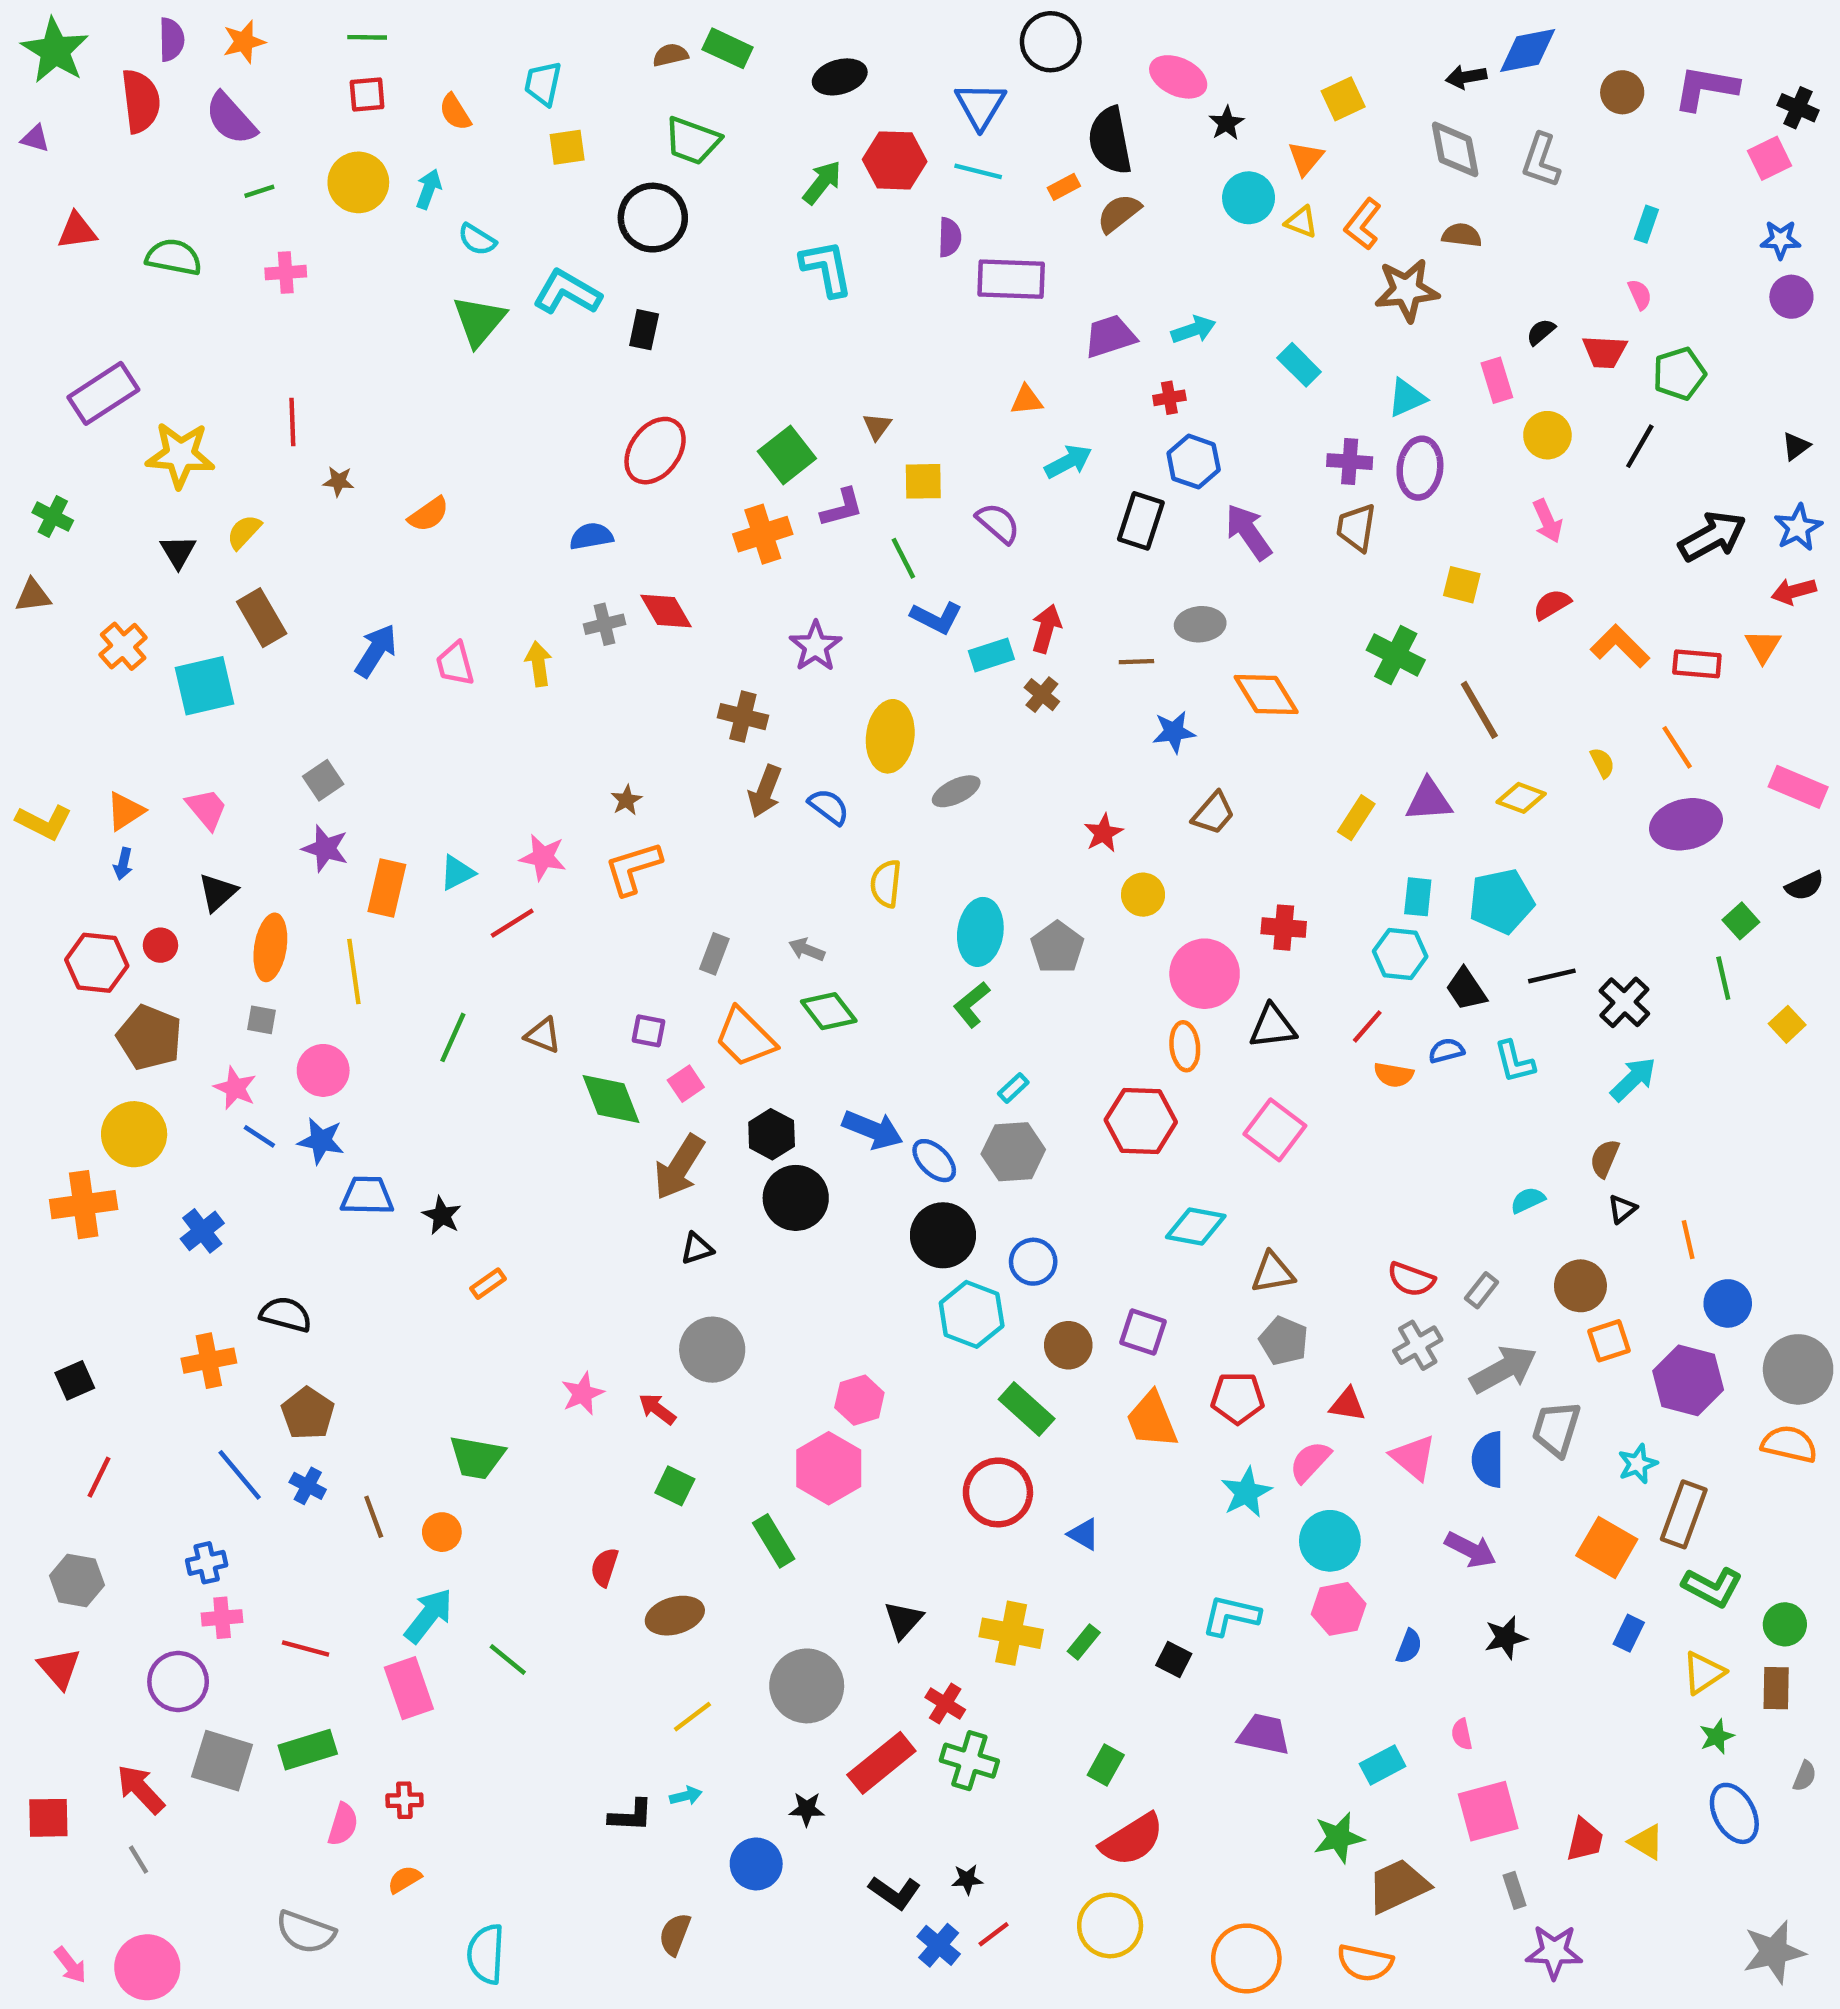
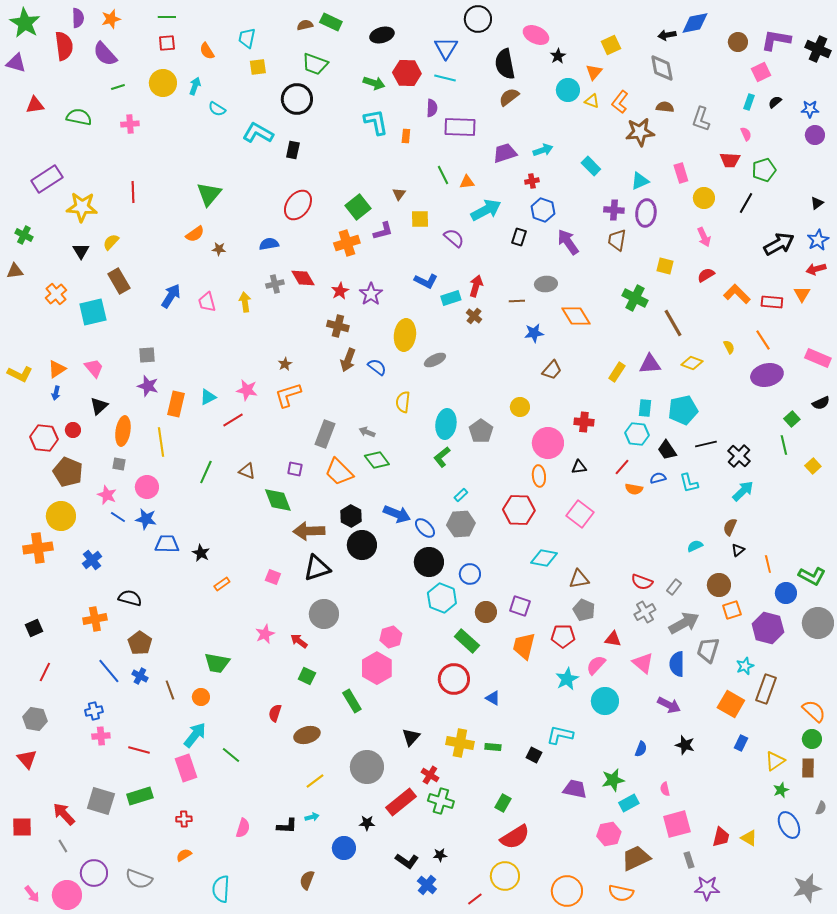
black cross: (1798, 108) -> (818, 49), size x1.4
purple triangle: (35, 138) -> (16, 63), size x1.5
pink square: (1769, 158) -> (761, 72), moved
gray L-shape: (1541, 160) -> (701, 119), moved
green arrow: (822, 182) -> (374, 83), turned 70
orange rectangle: (1064, 187) -> (406, 136), moved, turned -56
green triangle: (479, 321) -> (209, 194), moved
black semicircle: (1541, 332) -> (775, 102), moved
cyan arrow: (1068, 462) -> (486, 210), size x1.4
brown star: (339, 481) -> (219, 249), moved
black rectangle: (1141, 521) -> (519, 237), size x0.7
green line: (903, 558) -> (443, 175), moved
gray square: (323, 780) -> (147, 355), turned 30
red star: (1103, 833) -> (340, 291), moved
gray rectangle: (714, 954) -> (325, 434), size x1.5
black triangle: (1273, 1026) -> (579, 467), size x0.7
pink square: (686, 1084) -> (273, 577), moved, turned -35
brown arrow: (679, 1167) -> (309, 531), turned 56
black triangle: (697, 1248) -> (317, 568), size x1.8
orange trapezoid: (1152, 1420) -> (524, 646), turned 36
orange semicircle: (1789, 1444) -> (814, 711), moved, turned 30
green L-shape: (1712, 1587) -> (812, 576), moved
pink hexagon: (1339, 1609) -> (609, 834), moved
black star: (1506, 1638) -> (685, 745), turned 30
green rectangle: (1084, 1642) -> (493, 747), turned 56
purple circle: (178, 1682) -> (94, 873), moved
pink semicircle: (343, 1824) -> (243, 828), moved
green star: (1339, 1838) -> (613, 780), moved
red line: (994, 1934) -> (475, 899), moved

